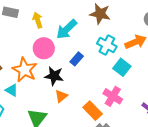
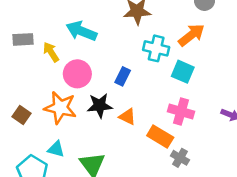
yellow arrow: (38, 20) -> (51, 52), moved
cyan arrow: (67, 29) -> (81, 31), moved, turned 80
cyan triangle: (12, 90) -> (56, 149), moved
orange triangle: (61, 96) -> (127, 117), moved, turned -40

